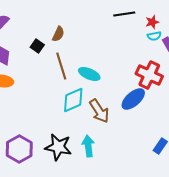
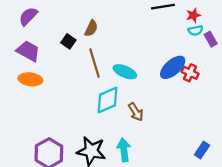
red cross: (149, 75) -> (190, 73), size x0.6
blue ellipse: (133, 99) -> (173, 67), moved
brown arrow: (99, 111) -> (136, 112), size x0.7

